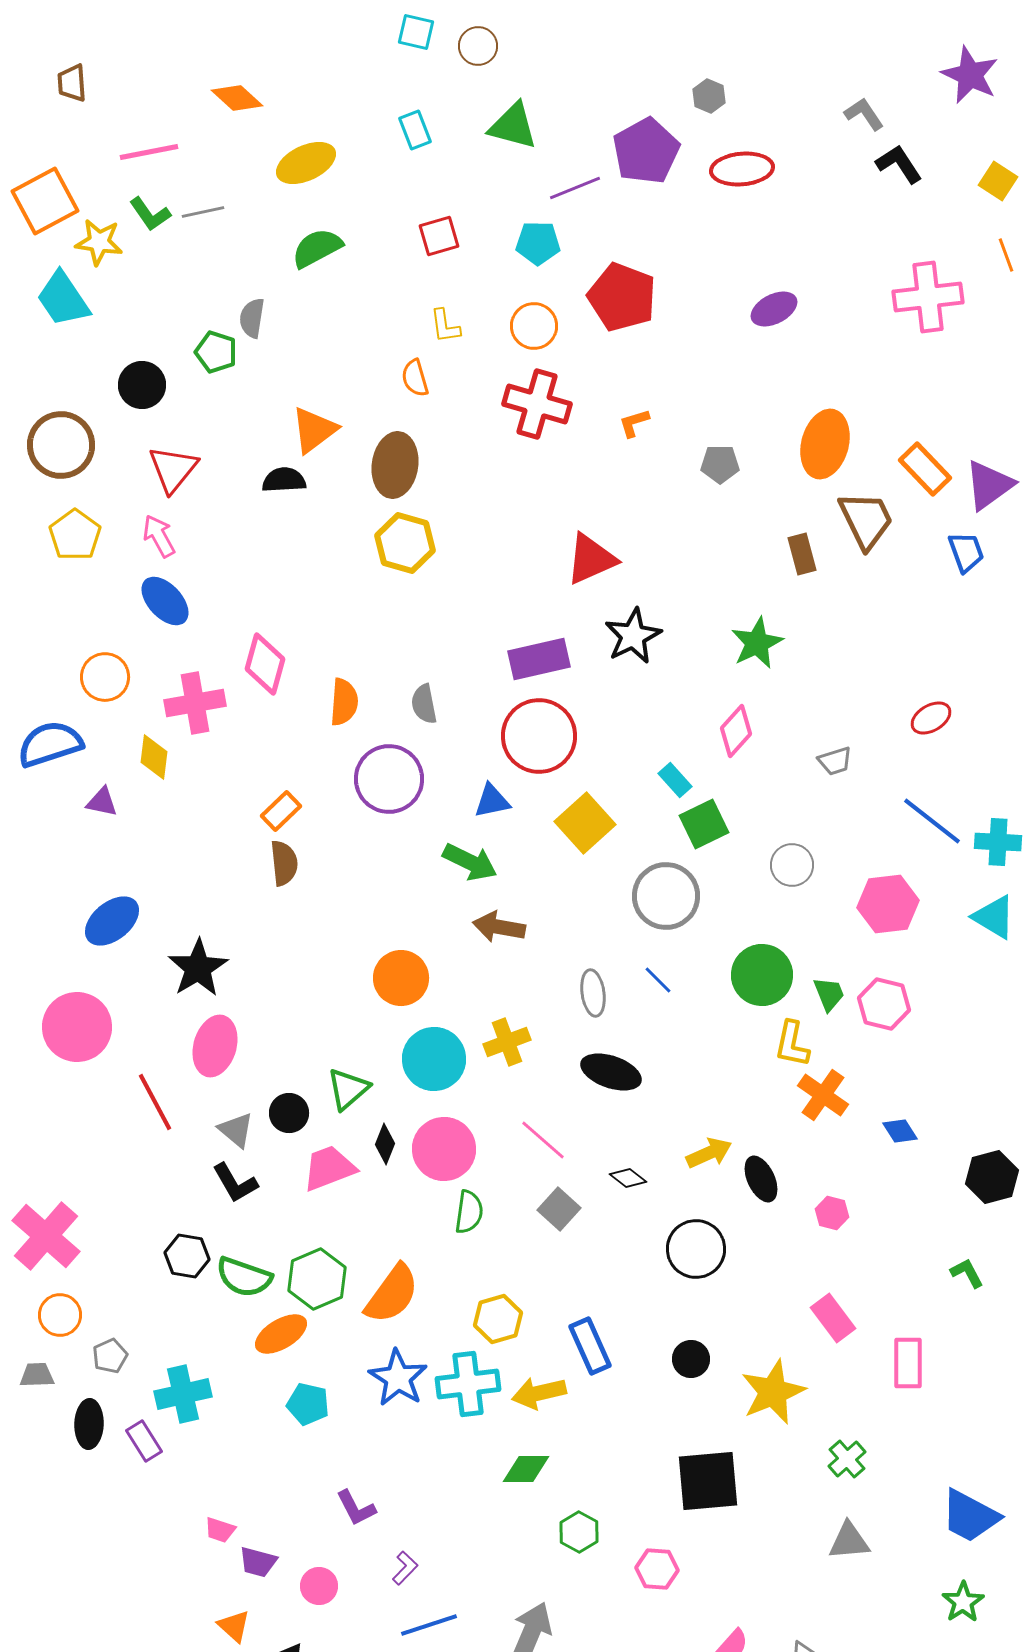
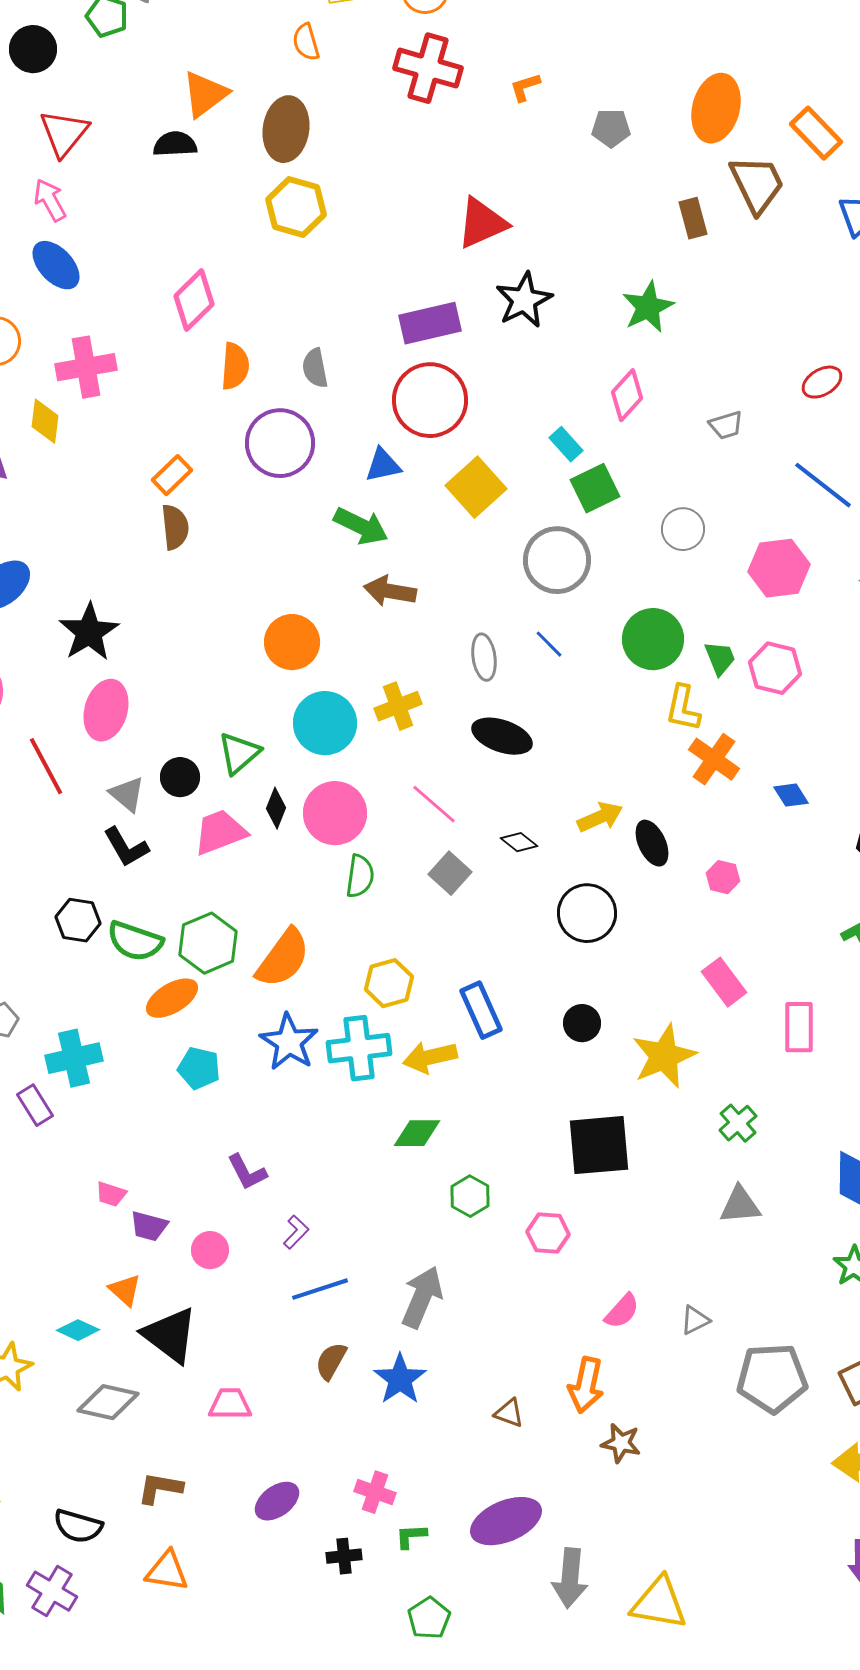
pink diamond: (265, 664) -> (194, 300), moved, turned 30

